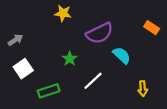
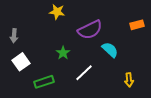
orange rectangle: (152, 28) -> (137, 25), turned -48
gray arrow: (15, 40) -> (14, 36), turned 128

